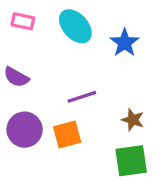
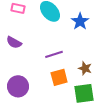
purple circle: (25, 130) -> (18, 86), moved
orange square: (67, 135) -> (59, 77), moved

